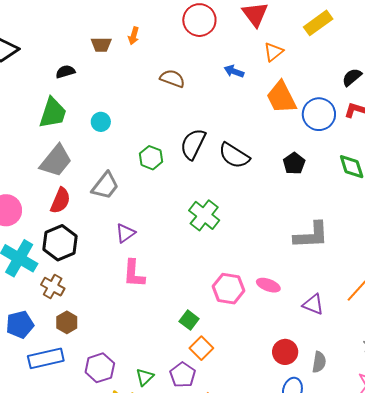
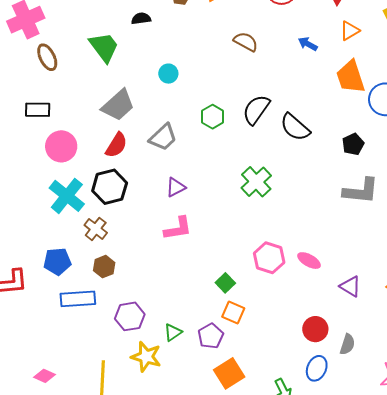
green trapezoid: (53, 113) -> (104, 47), moved, turned -64
gray L-shape: (311, 235) -> (361, 191), moved
pink L-shape: (134, 274) -> (178, 229), turned -112
orange square: (201, 348) -> (233, 312), turned -30

